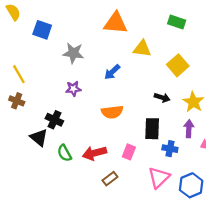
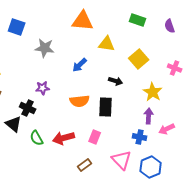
purple star: (73, 89) -> (43, 88), moved
black arrow: (162, 98) -> (116, 81), moved
black rectangle: (152, 129) -> (106, 107), moved
blue cross: (170, 149) -> (140, 137), moved
pink triangle: (159, 178) -> (122, 160), turned -30
brown rectangle: (110, 179) -> (85, 165), moved

